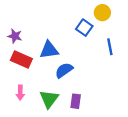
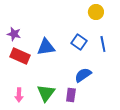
blue square: (84, 28) -> (79, 42), moved
blue semicircle: (64, 70) -> (83, 75), moved
pink arrow: (20, 93) -> (19, 95), moved

